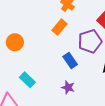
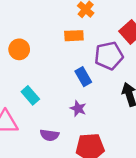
orange rectangle: (60, 27) -> (74, 36), turned 42

